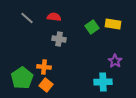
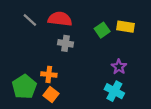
red semicircle: (54, 17) -> (60, 19), size x1.5
purple star: (115, 61) -> (119, 67), moved
cyan cross: (103, 82) -> (114, 91), turned 30

